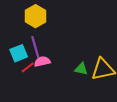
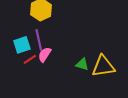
pink semicircle: (42, 62) -> (45, 55), turned -49

